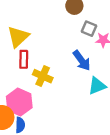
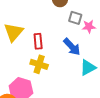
red rectangle: (24, 59) -> (38, 41), moved

